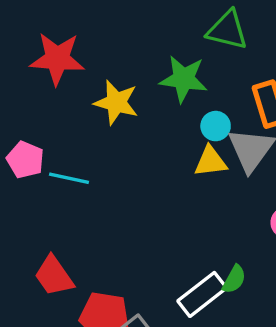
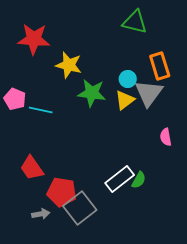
green star: (184, 79) -> (92, 93), moved
yellow triangle: (211, 161) -> (125, 100), turned -30
green semicircle: (234, 279) -> (139, 180), moved

